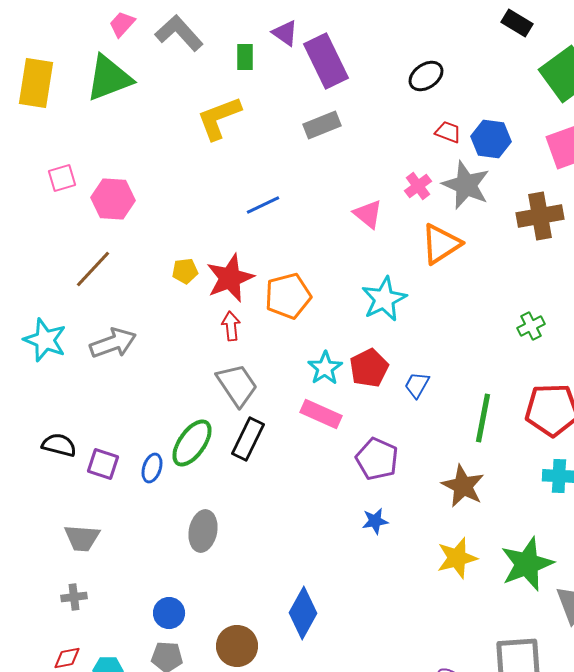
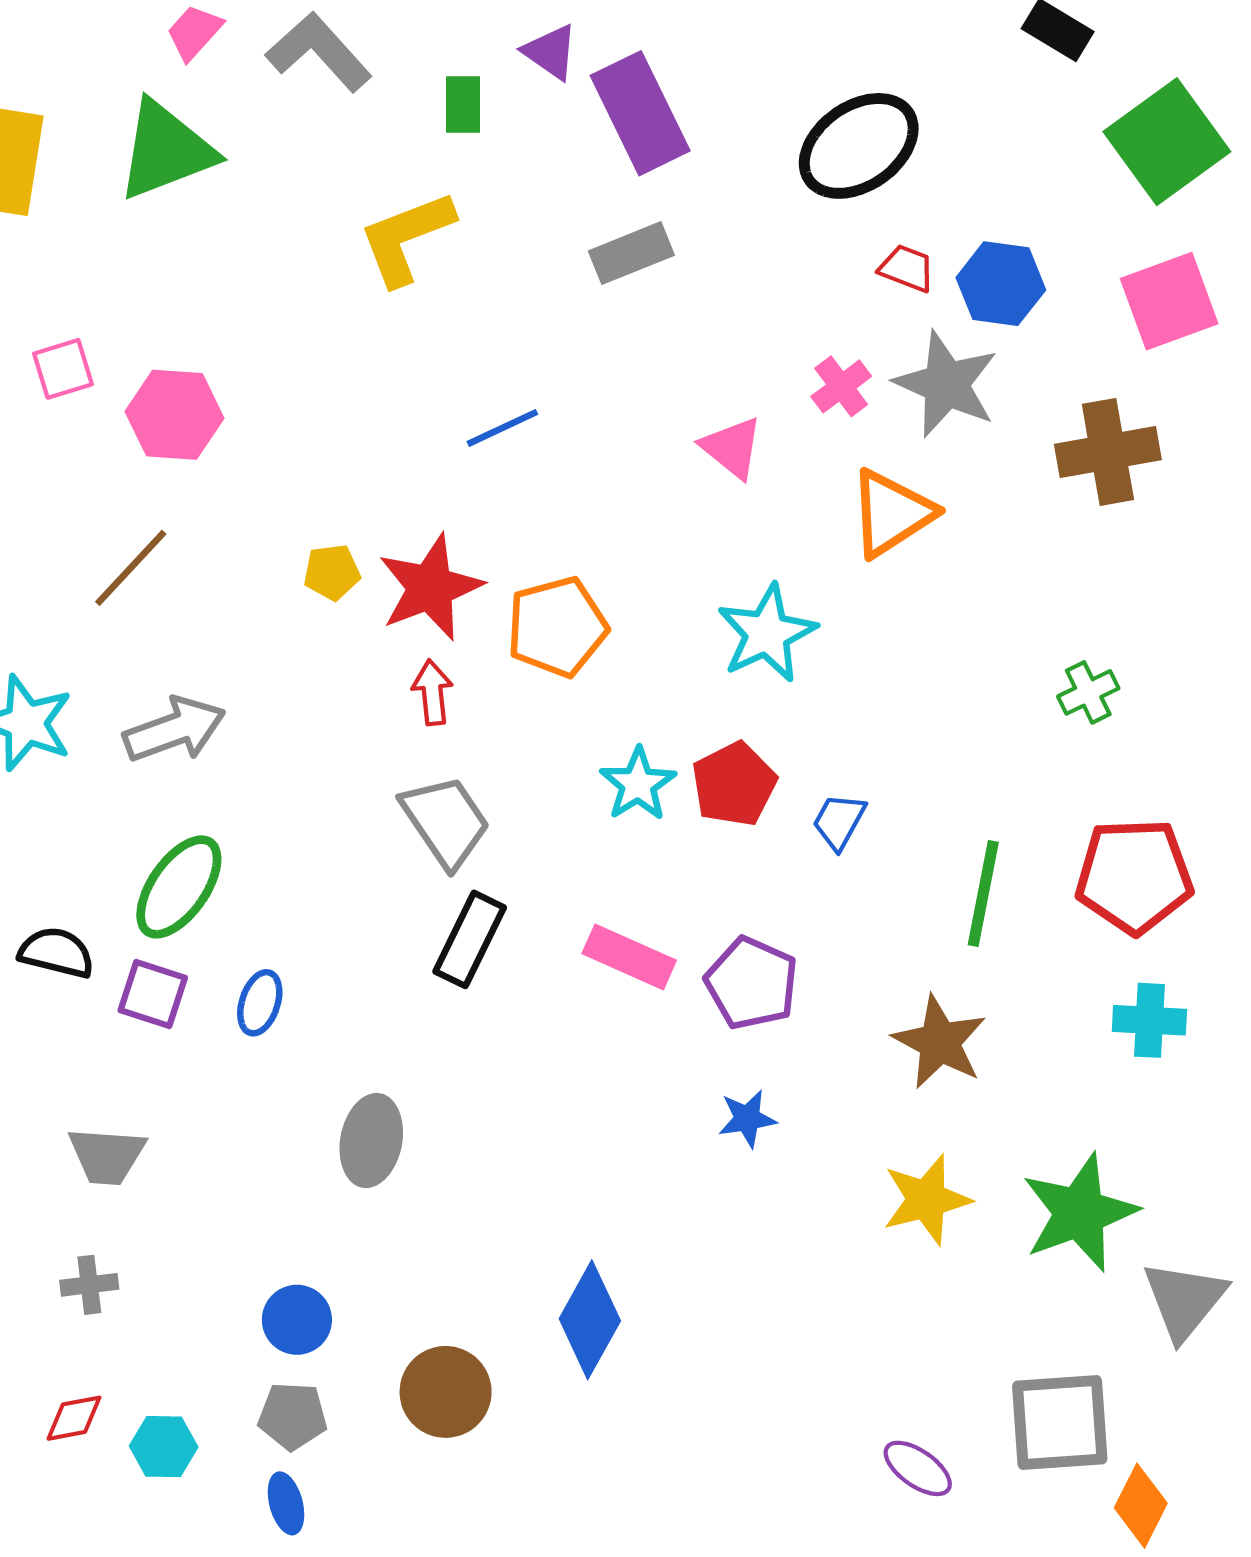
black ellipse: (426, 76) -> (859, 146), size x1.6
pink rectangle: (321, 414) -> (629, 957), moved
green ellipse: (192, 443) -> (179, 887), moved

